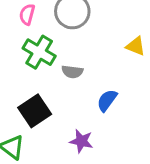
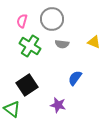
gray semicircle: (72, 72) -> (62, 44), moved

